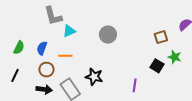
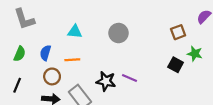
gray L-shape: (53, 16) -> (24, 19), moved
cyan triangle: (69, 31) -> (75, 32), turned 32
purple line: (135, 85) -> (129, 78), moved, turned -72

